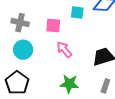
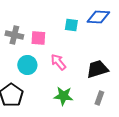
pink square: (53, 26) -> (38, 38), moved
cyan circle: (23, 50) -> (27, 65), moved

